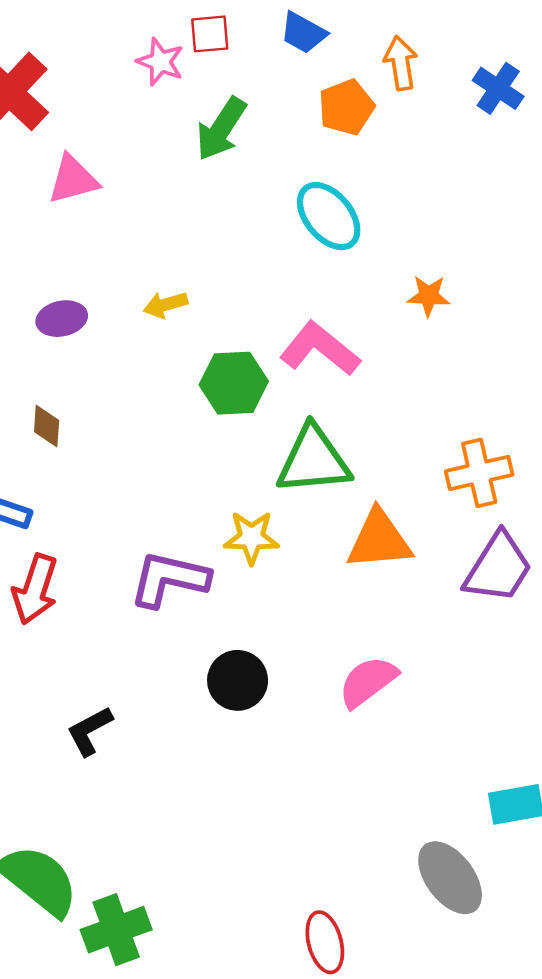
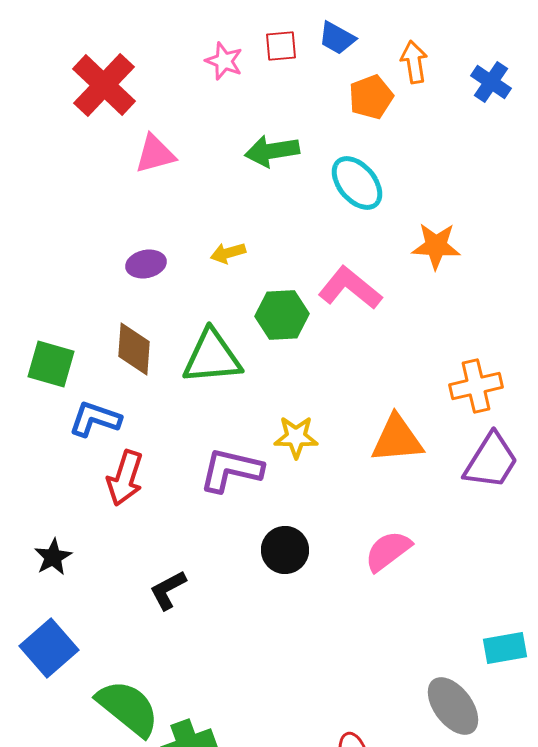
red square: (210, 34) -> (281, 46), moved
green arrow: (221, 129) -> (272, 151), moved, turned 48
orange star: (429, 296) -> (436, 246), size x1.4
brown diamond: (47, 426) -> (134, 349), size x1.6
green triangle: (313, 460) -> (212, 357), moved

